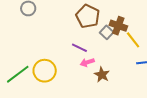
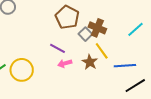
yellow line: (133, 40) -> (102, 51), moved
brown star: (102, 75) -> (90, 62), moved

